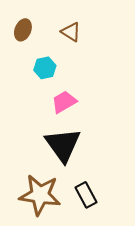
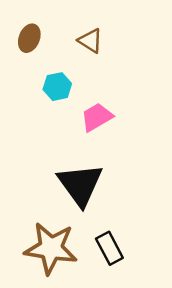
pink trapezoid: (64, 102) -> (97, 117), moved

